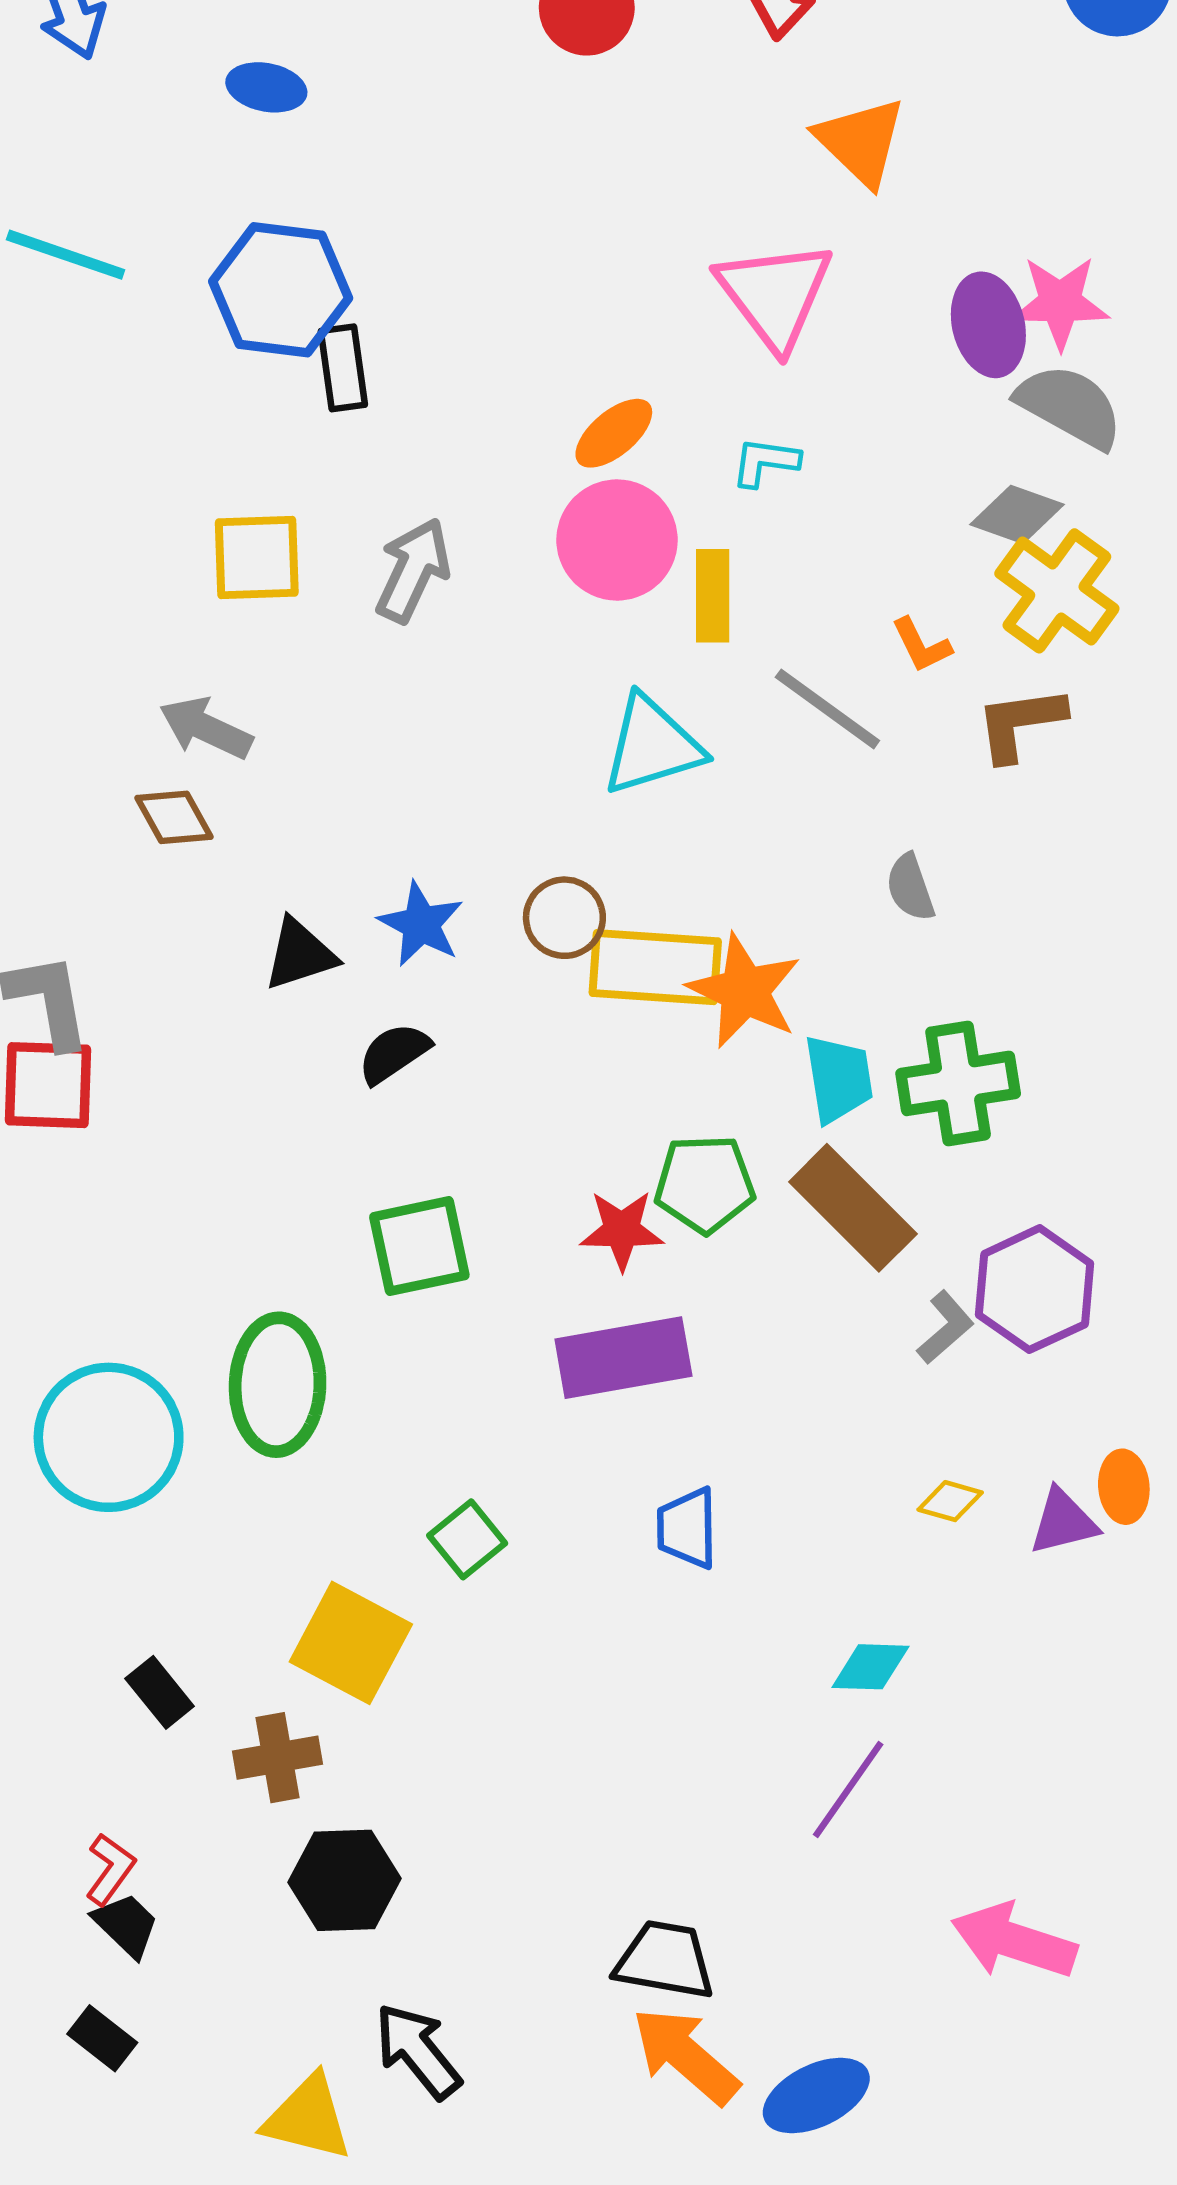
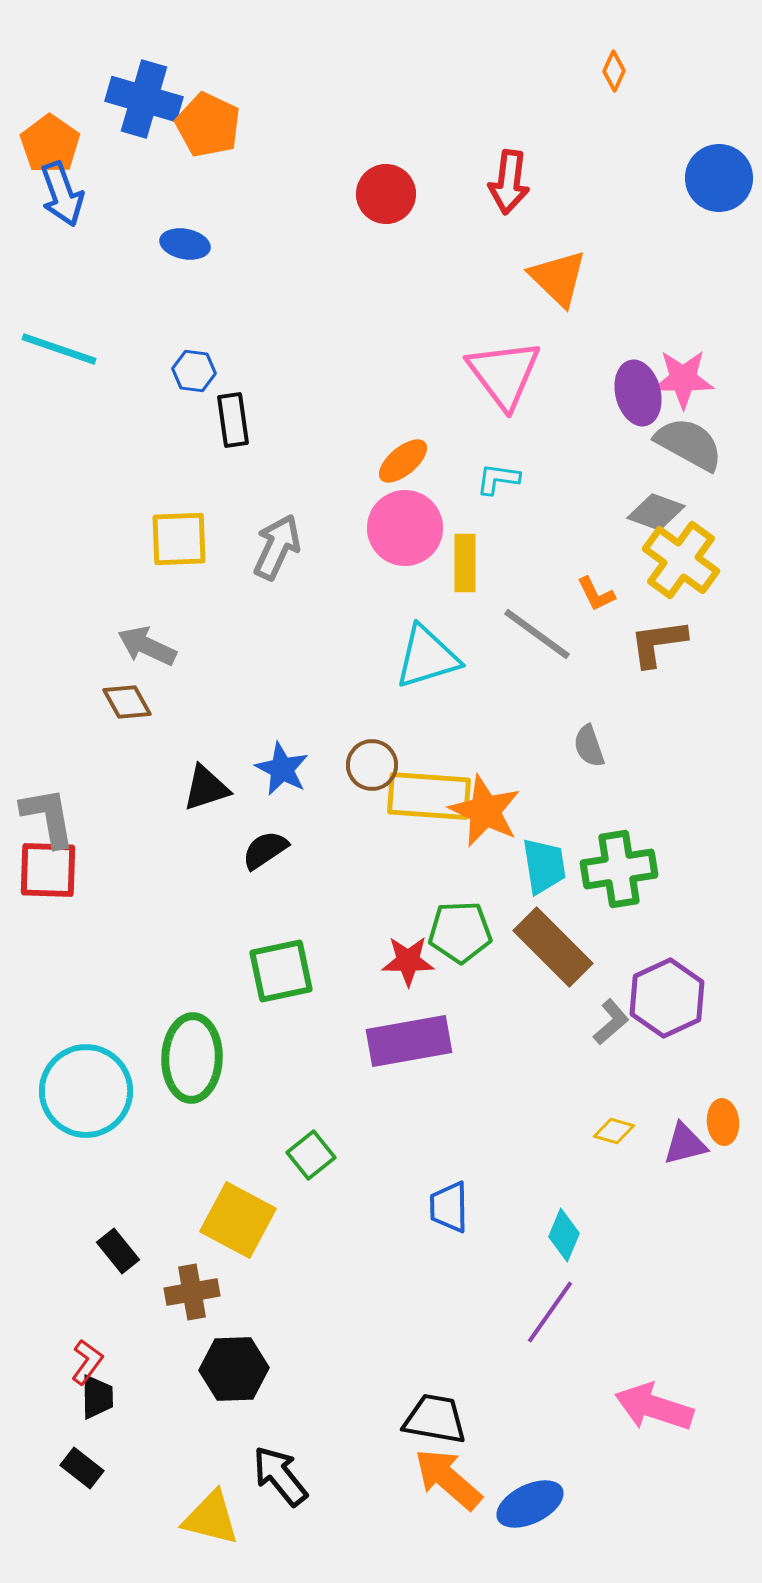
blue hexagon: (281, 290) -> (194, 371), size x0.5
blue trapezoid: (687, 1528) -> (449, 1207), moved
cyan diamond: (870, 1667) -> (564, 1235), turned -69
black trapezoid: (126, 1925) -> (97, 1397), turned 45

